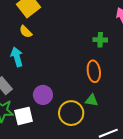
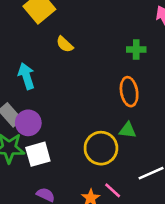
yellow semicircle: (26, 32) -> (65, 44), moved
purple circle: (43, 95) -> (28, 123), moved

